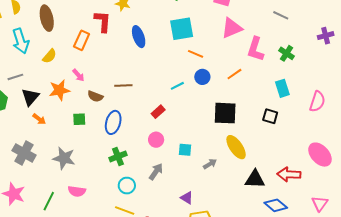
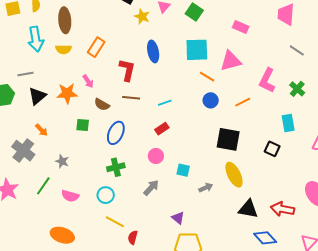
red L-shape: (103, 21) -> (127, 70), moved
pink triangle: (232, 28) -> (231, 61), moved
yellow semicircle: (50, 56) -> (63, 49), moved, turned 42
cyan line: (177, 86) -> (165, 103), moved
orange arrow: (39, 119) -> (41, 130), moved
gray star: (64, 158) -> (62, 161), size x0.6
cyan circle: (127, 186) -> (106, 195), moved
green line: (49, 201) -> (43, 186), moved

